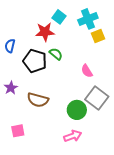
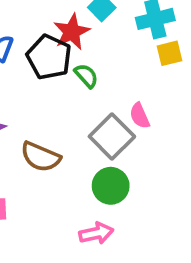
red star: (45, 32) -> (72, 32), turned -30
black pentagon: (35, 61) -> (49, 57), moved
gray square: (97, 98) -> (112, 137), moved

